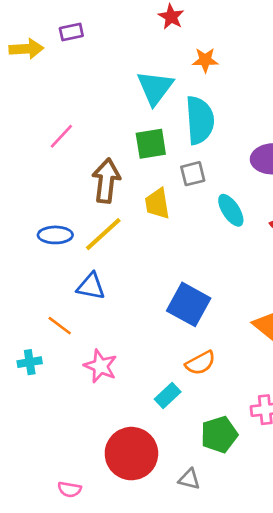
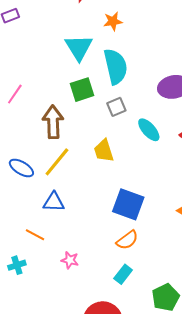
yellow trapezoid: (157, 204) -> (104, 151), moved
blue ellipse: (55, 235) -> (21, 168), turned 40
orange semicircle: (200, 363) -> (127, 240), moved
pink star: (100, 366) -> (70, 260), size x0.7

